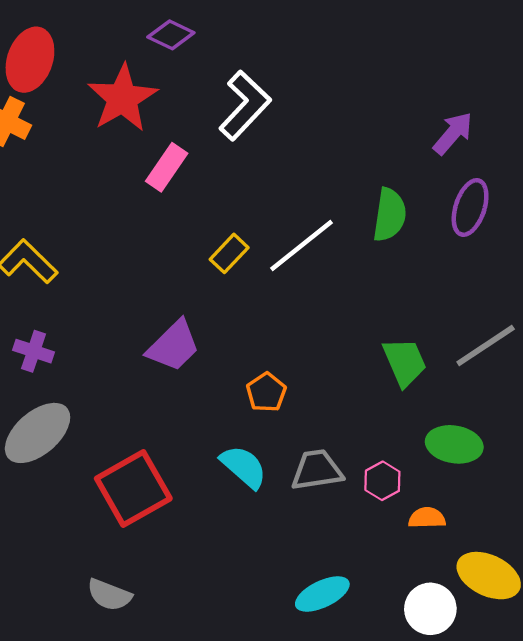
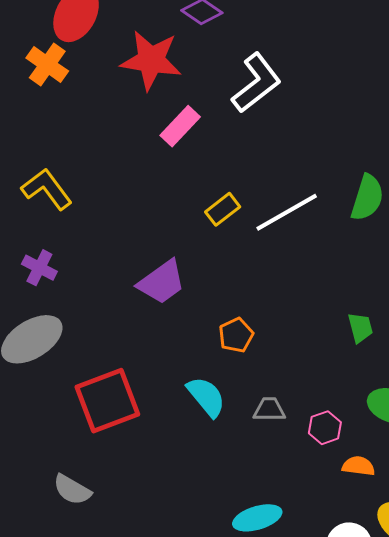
red star: (122, 98) -> (151, 60), turned 30
green trapezoid: (405, 362) -> (360, 328), size x0.7
gray trapezoid: (317, 470) -> (269, 410), size x0.7

